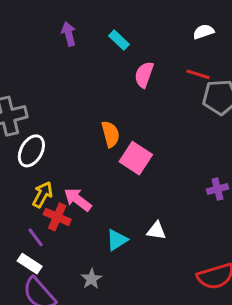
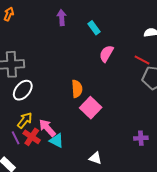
purple line: (36, 237) -> (16, 138), moved
cyan triangle: (117, 240) -> (56, 141), moved, turned 49

